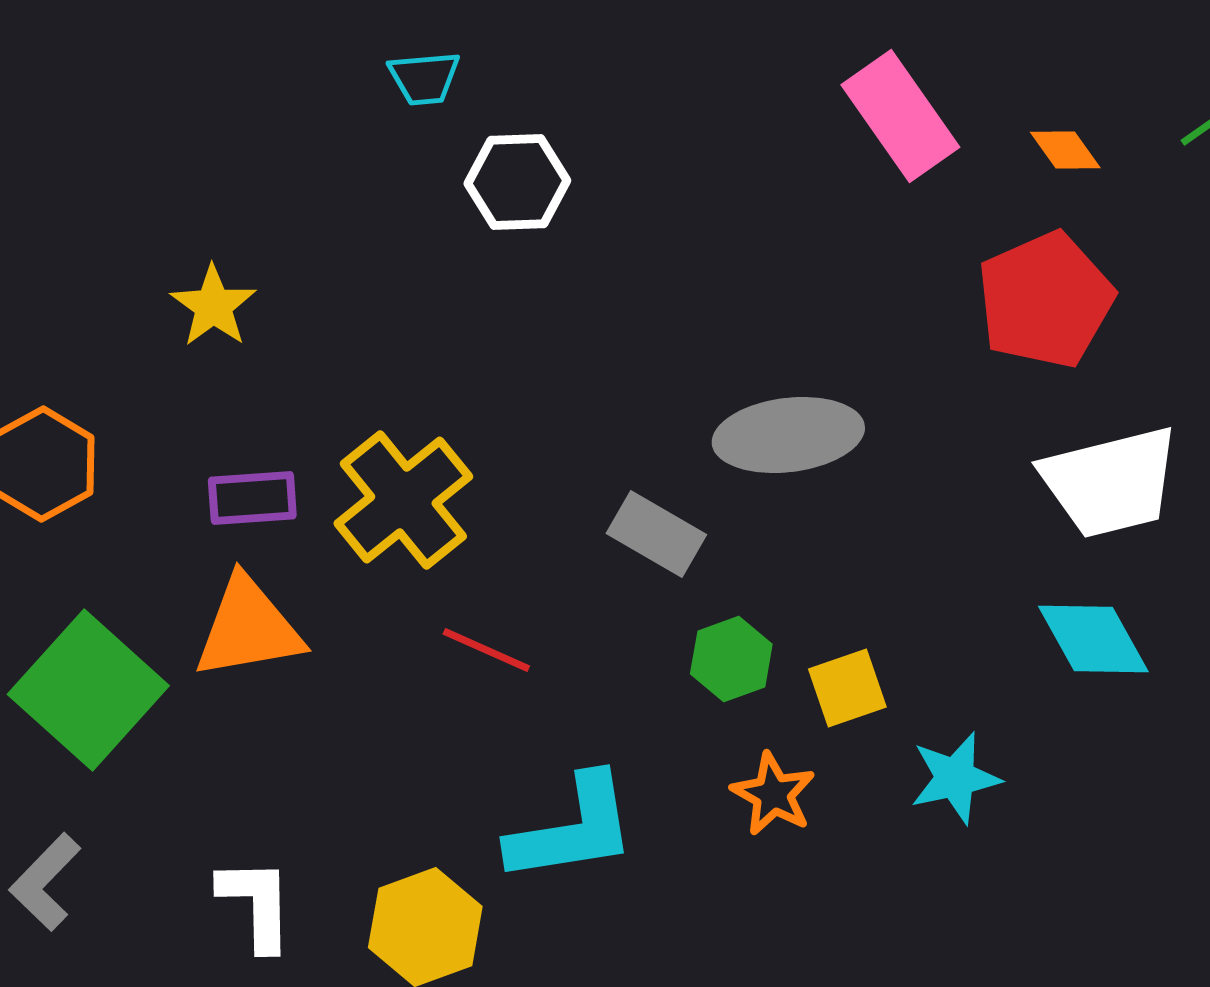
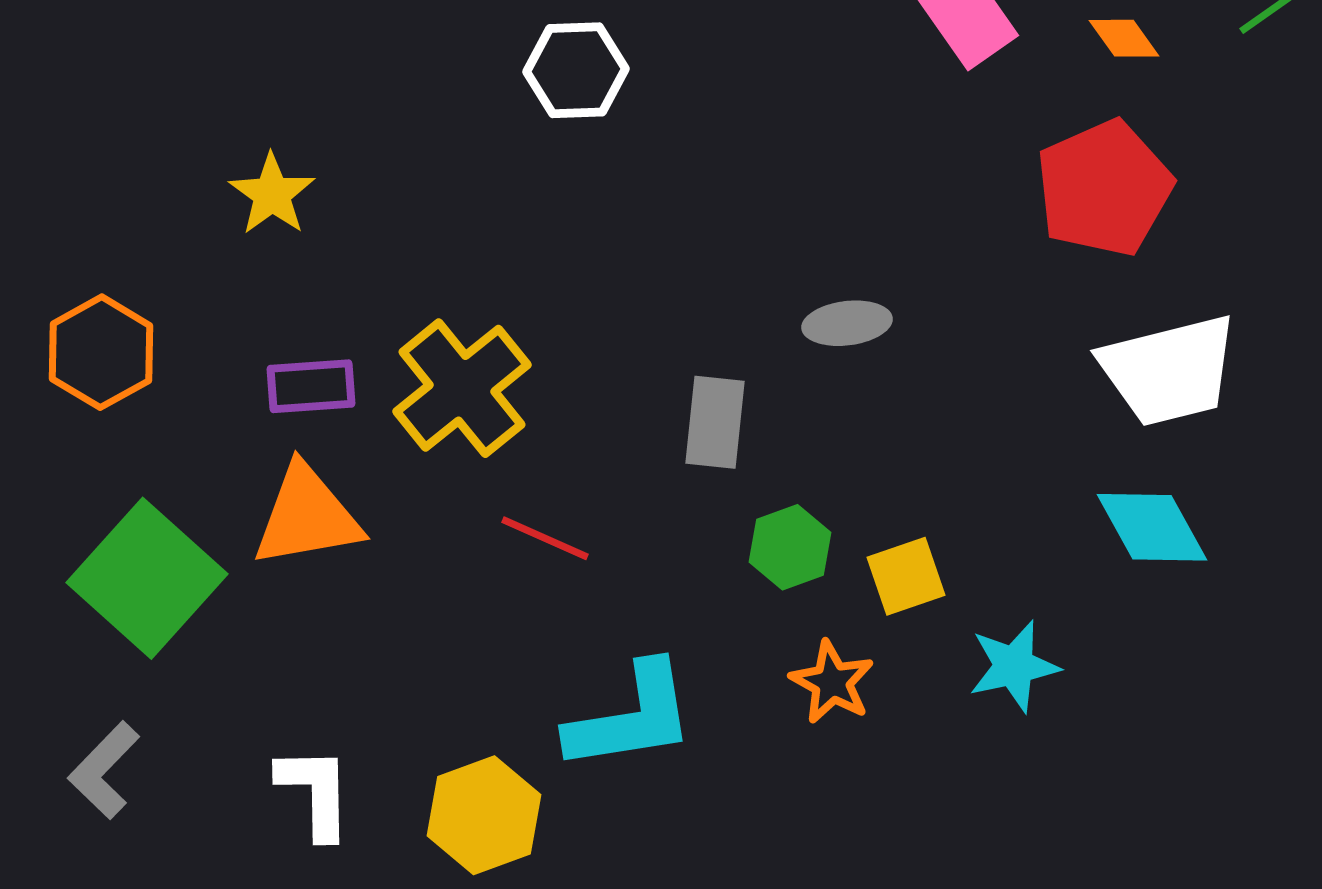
gray ellipse: (788, 435) -> (847, 323), size x0.6
gray rectangle: (656, 534) -> (715, 422), turned 66

